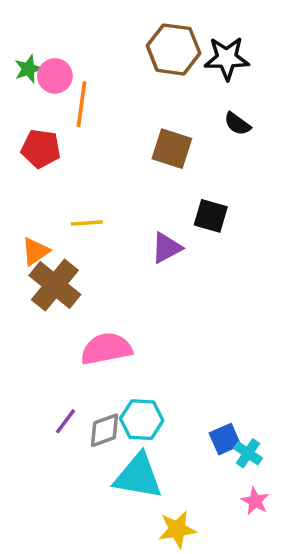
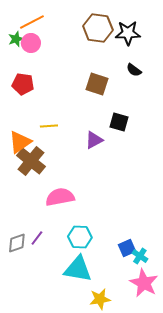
orange line: (81, 104) -> (32, 22), moved, turned 55
orange triangle: (35, 251) -> (20, 142), size x1.4
gray diamond: (105, 430) -> (17, 243), moved
pink star: (255, 501) -> (144, 283), size x1.8

